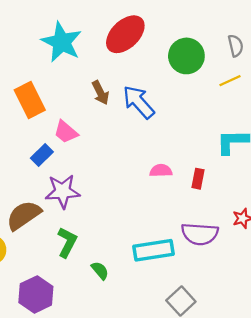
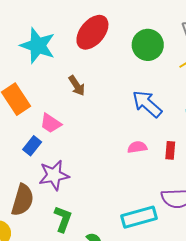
blue arrow: (139, 102) -> (147, 104), moved
brown semicircle: (24, 215) -> (22, 200), turned 148

